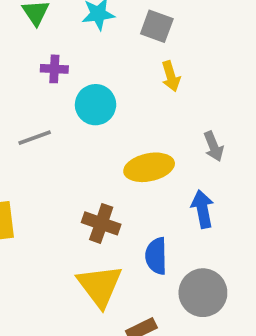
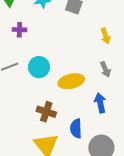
yellow arrow: (171, 76) -> (106, 36), moved
cyan circle: (96, 105) -> (39, 67), moved

